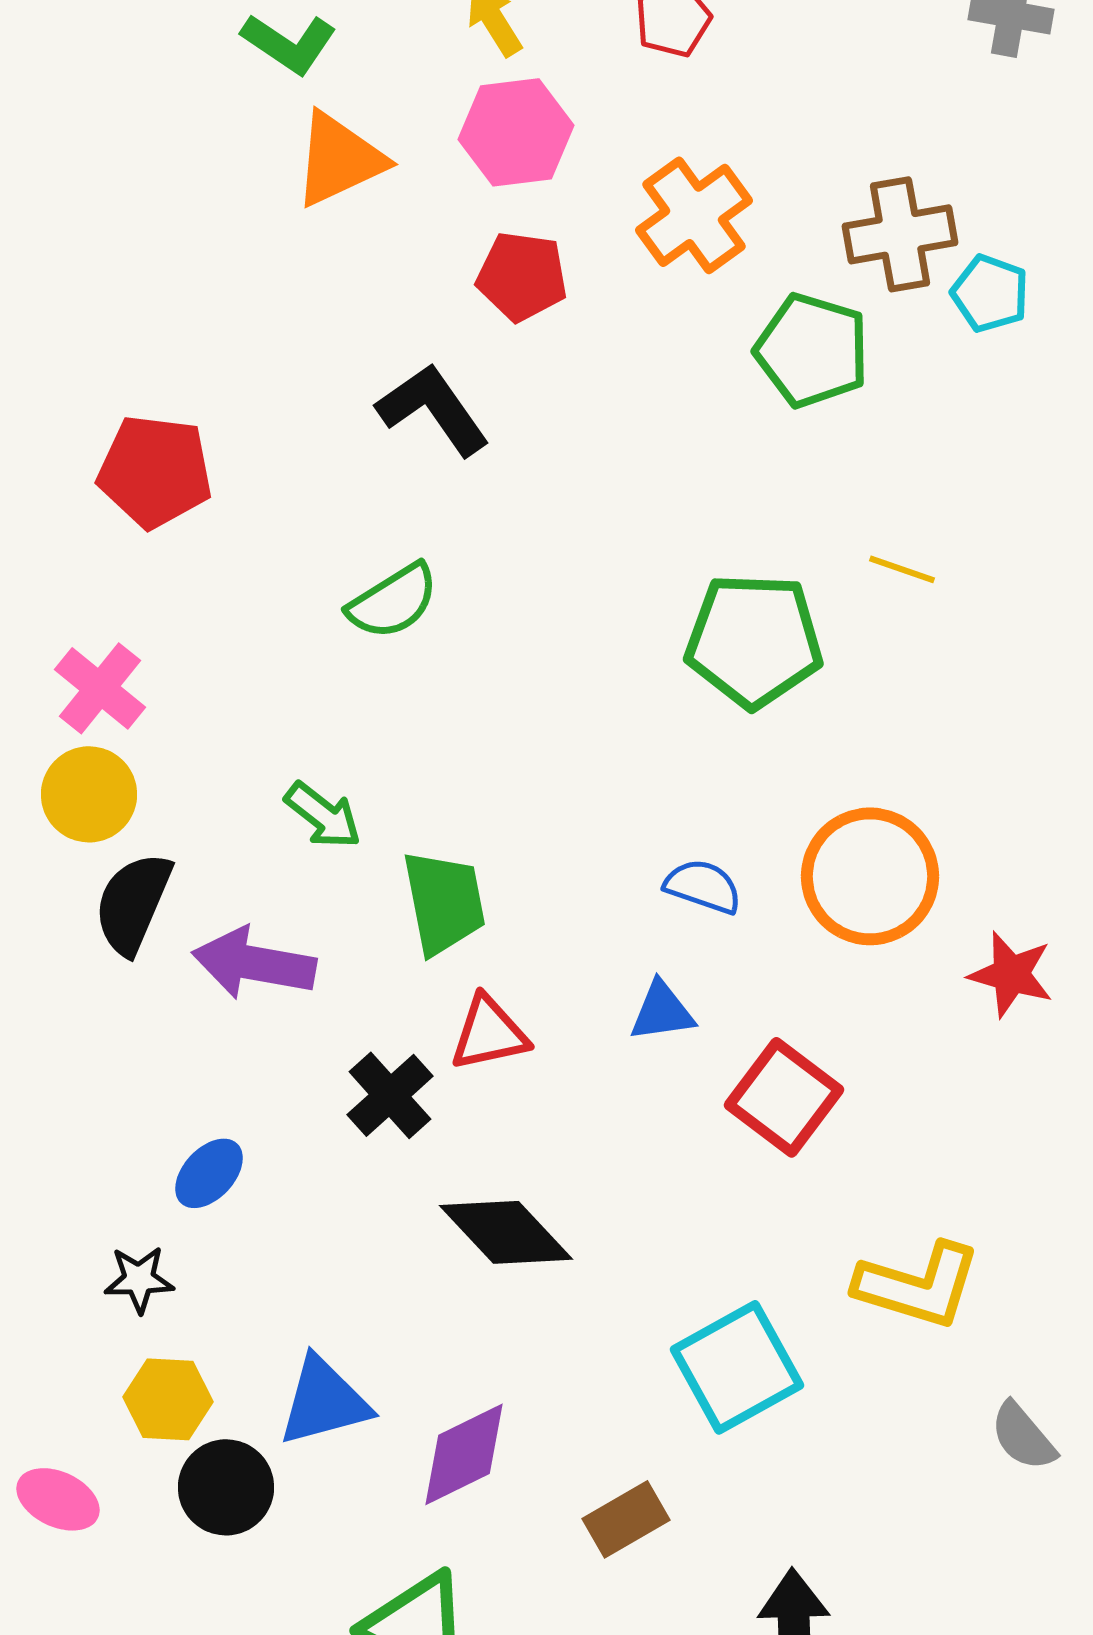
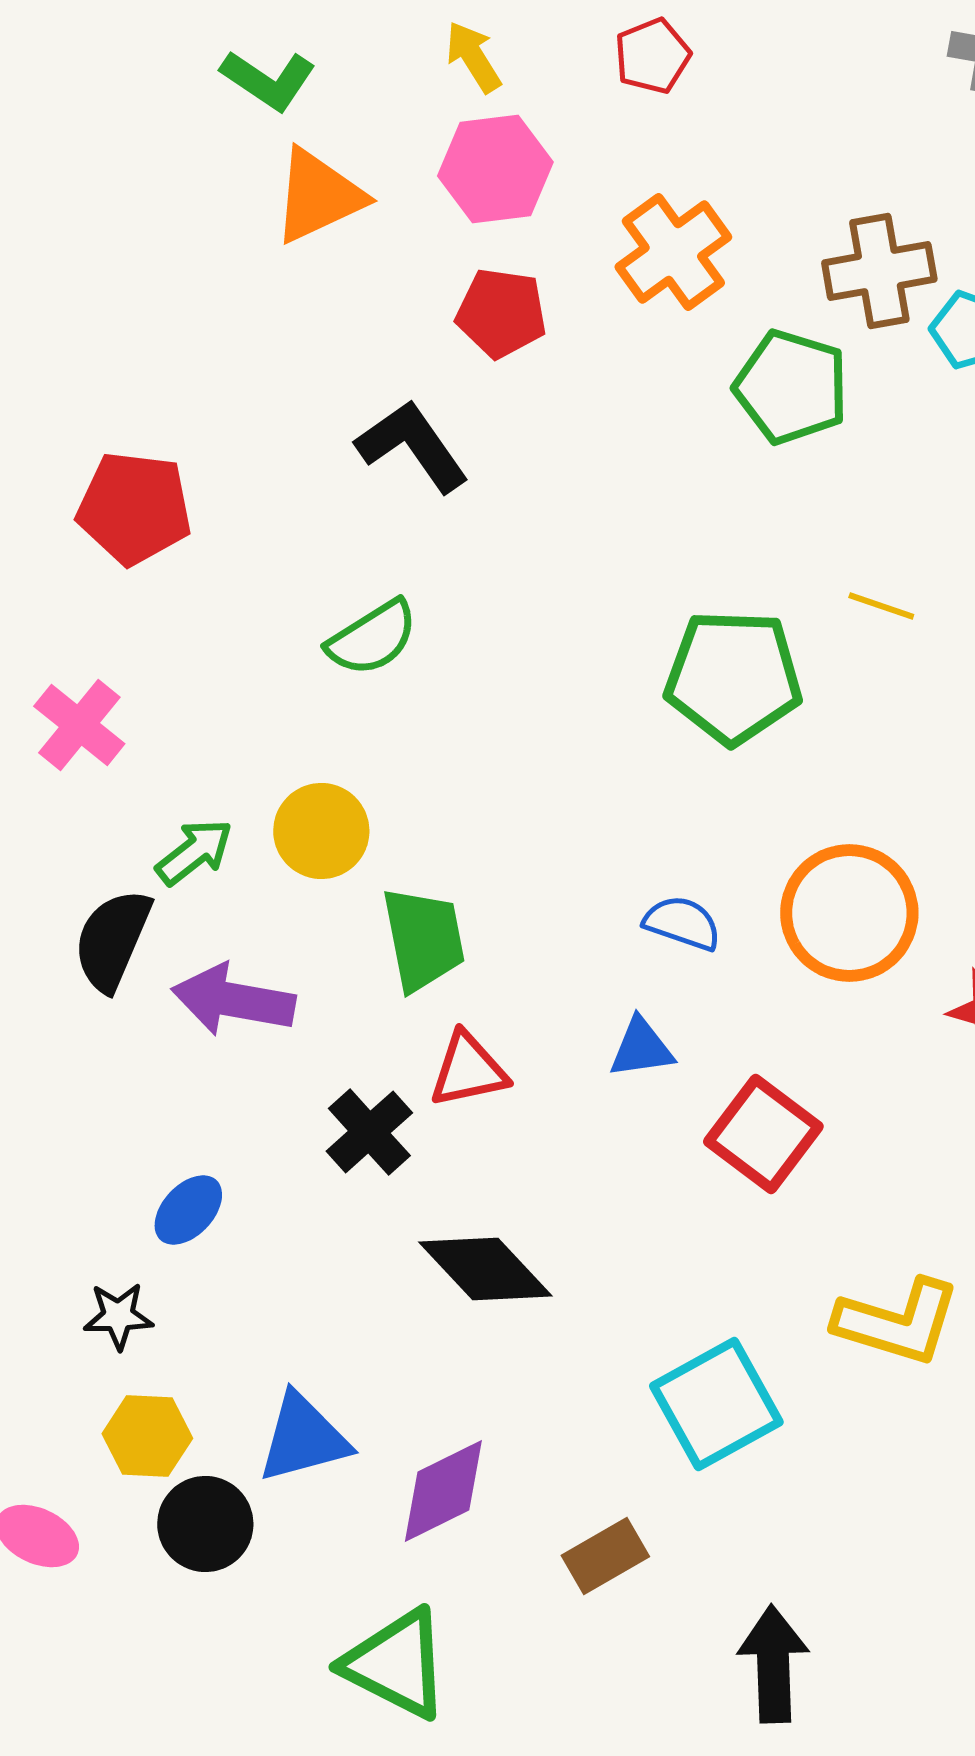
yellow circle: (89, 794) -> (321, 831), moved
green arrow: (323, 815) -> (194, 852), moved, turned -76

